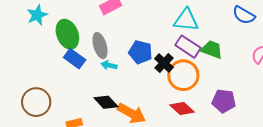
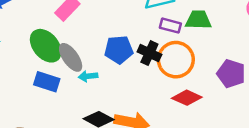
green ellipse: (67, 34) -> (46, 46), moved
purple rectangle: (188, 47) -> (170, 26), size x0.7
purple pentagon: (224, 101) -> (231, 74), turned 30

